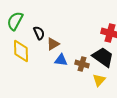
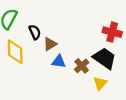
brown cross: (82, 64) -> (82, 66), turned 32

